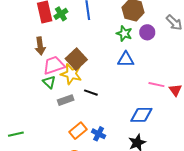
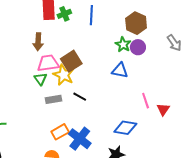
purple circle: (147, 32) -> (138, 47), moved
pink line: (156, 85) -> (146, 101), turned 49
blue cross: (99, 134) -> (80, 139), size x1.6

